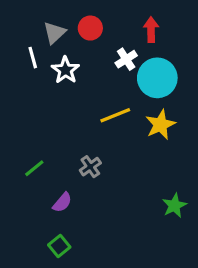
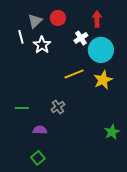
green line: (34, 168) -> (22, 108), turned 40
purple semicircle: (62, 202) -> (40, 130), turned -128

